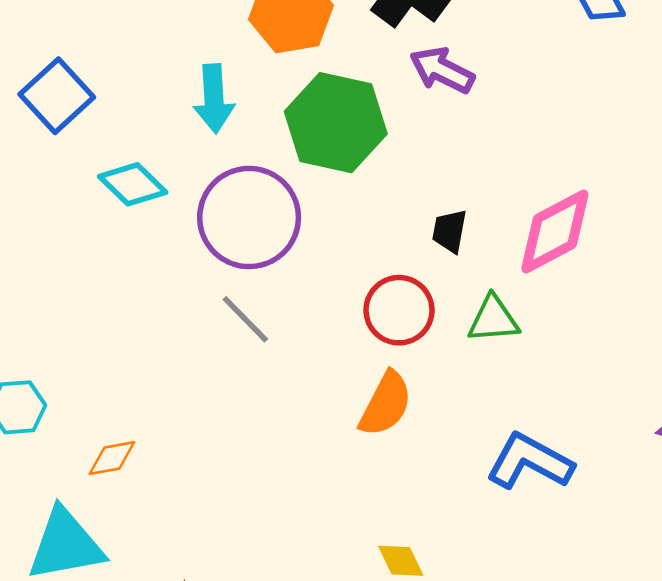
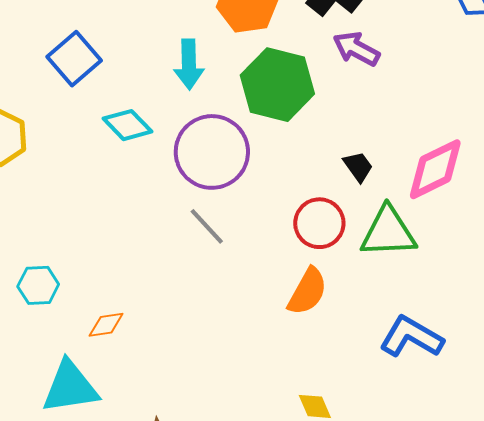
black trapezoid: (450, 231) -> (358, 167), turned 132
green triangle: (493, 319) -> (388, 232), size x1.5

